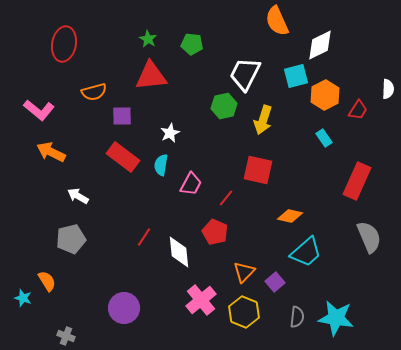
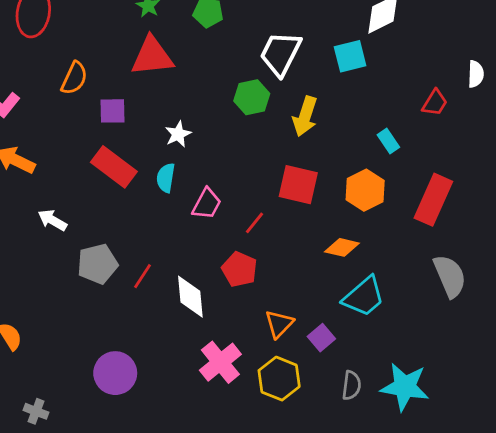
orange semicircle: (94, 92) -> (74, 78), turned -50
orange hexagon: (325, 95) -> (365, 190), moved
gray pentagon: (71, 239) -> (97, 264), moved

